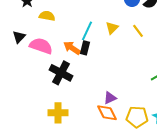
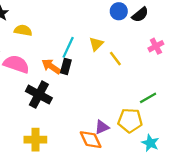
yellow line: (138, 31) -> (115, 59), moved
purple triangle: (110, 98) -> (102, 127), moved
yellow pentagon: (137, 117) -> (130, 120), moved

